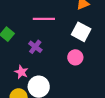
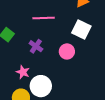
pink circle: (75, 57) -> (67, 51), moved

